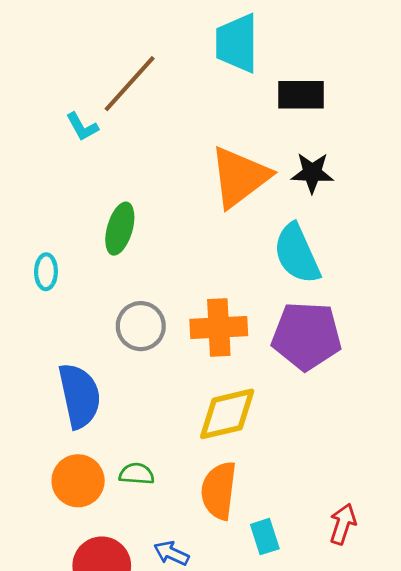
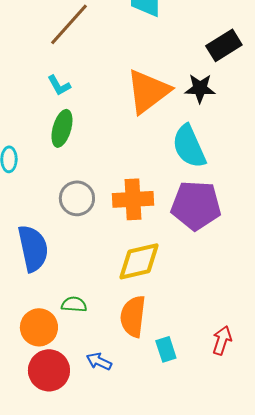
black rectangle: (301, 95) -> (224, 45), moved, turned -32
cyan L-shape: (82, 127) -> (59, 85), moved
orange circle: (78, 481) -> (39, 327), moved

